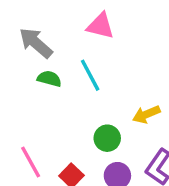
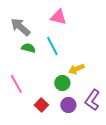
yellow arrow: (146, 114) -> (76, 69), moved
pink line: (31, 162) -> (16, 84), moved

